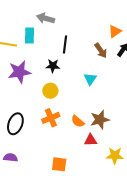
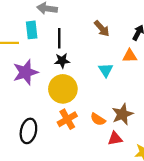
orange triangle: (115, 31) -> (130, 56), moved, turned 40
black line: (65, 45) -> (59, 38), moved
brown arrow: (101, 51) -> (102, 28), moved
yellow circle: (50, 91) -> (63, 89), size x1.6

